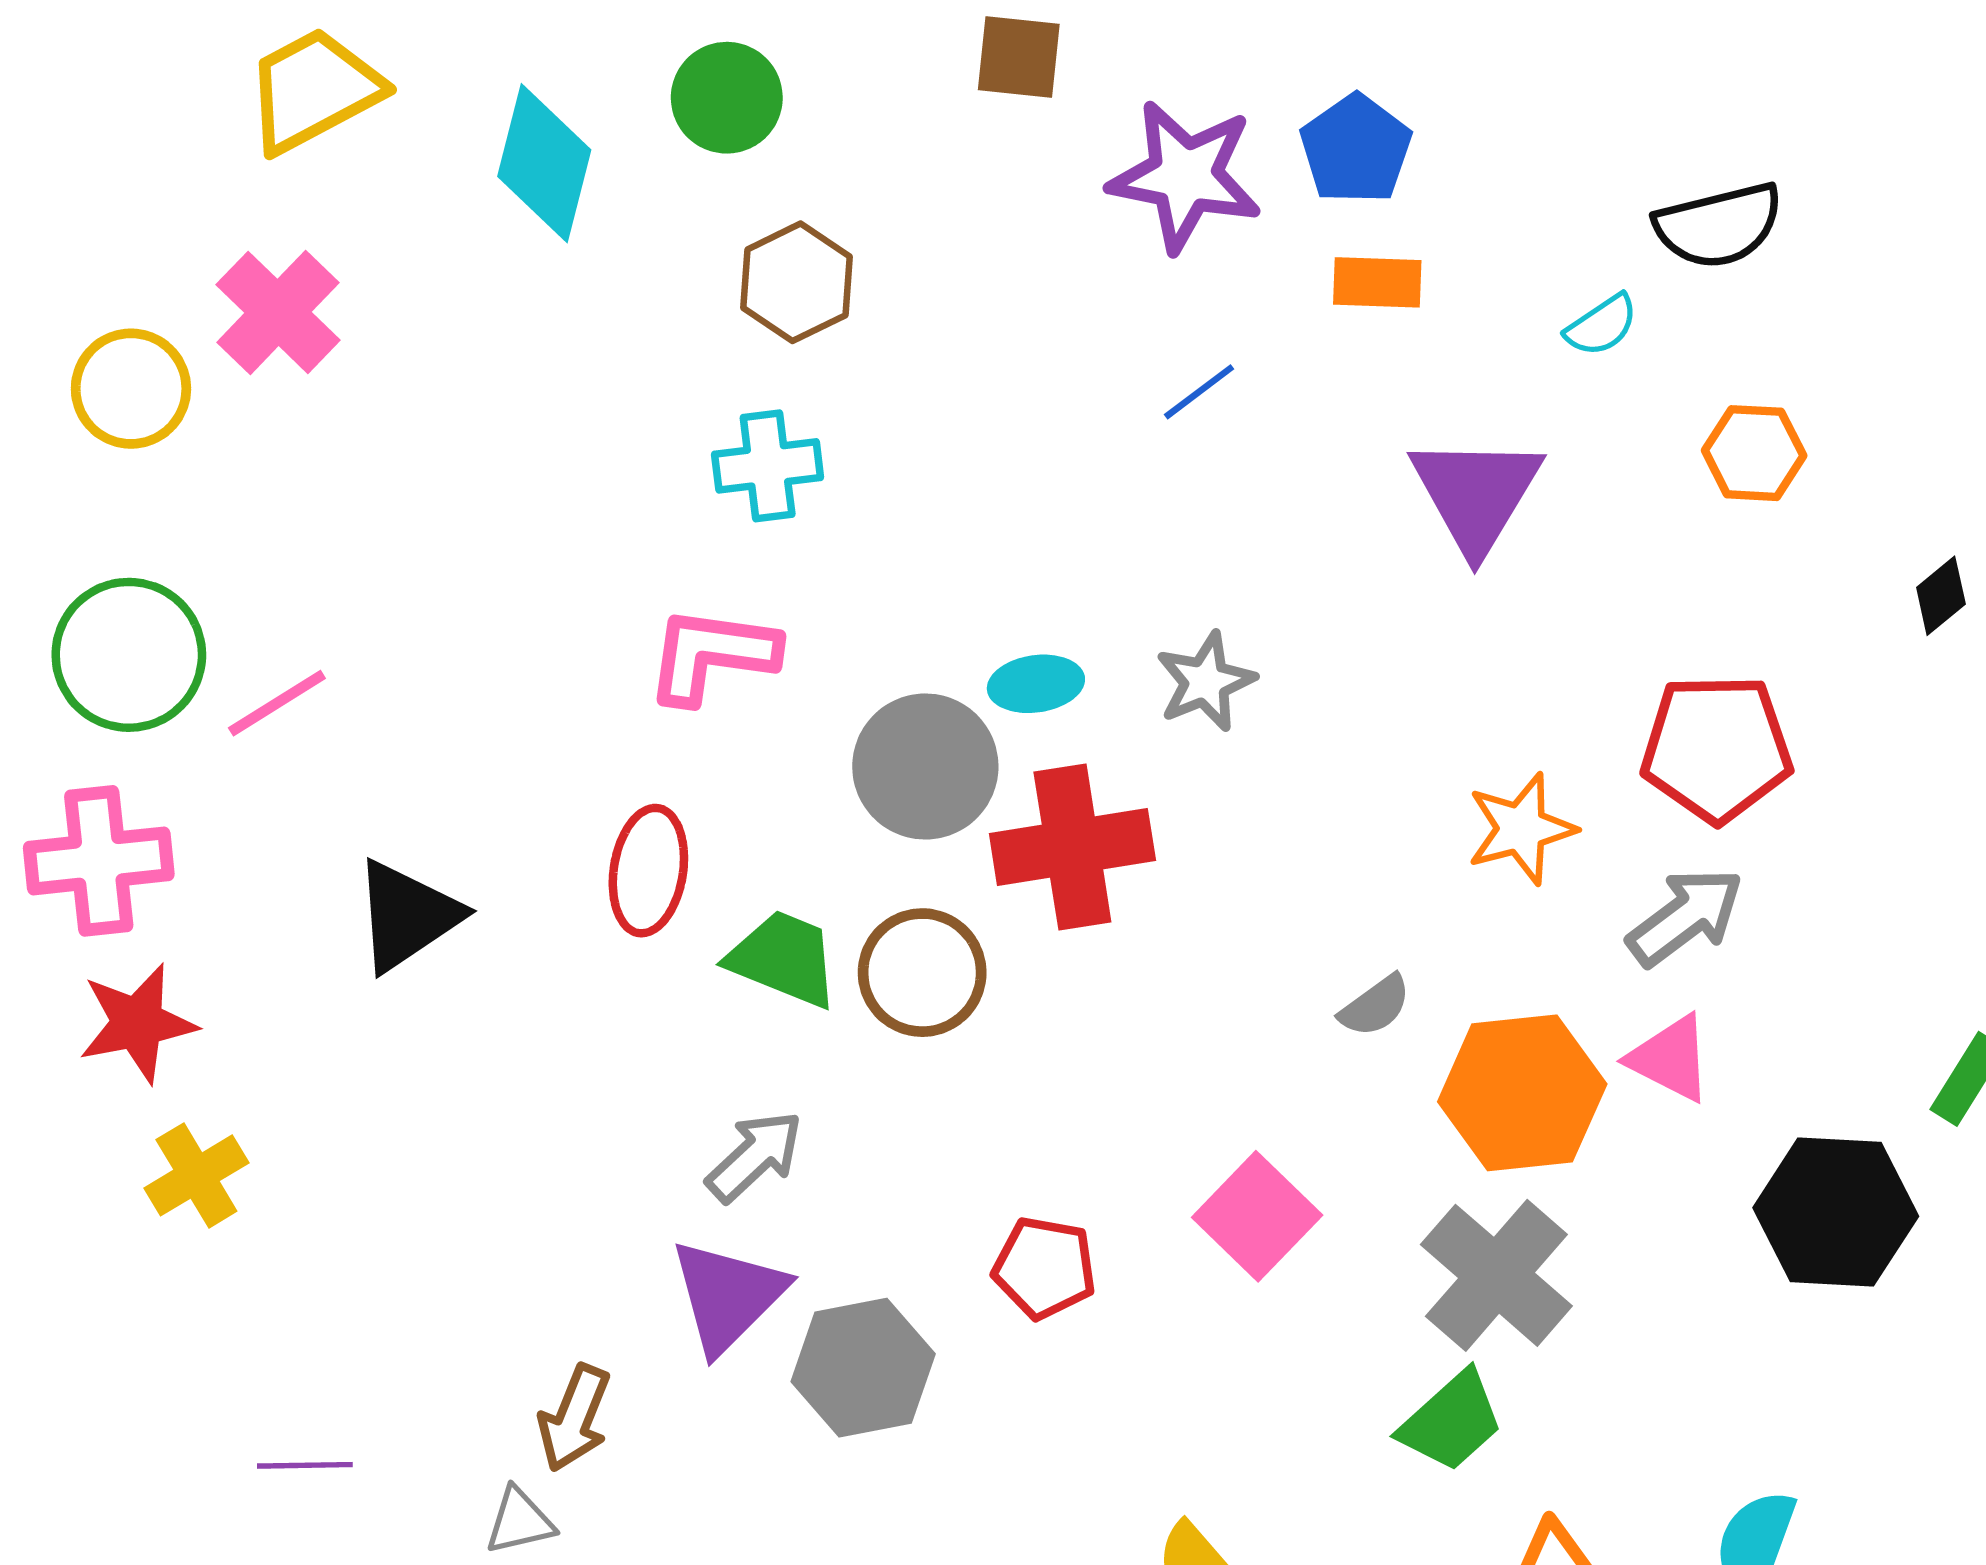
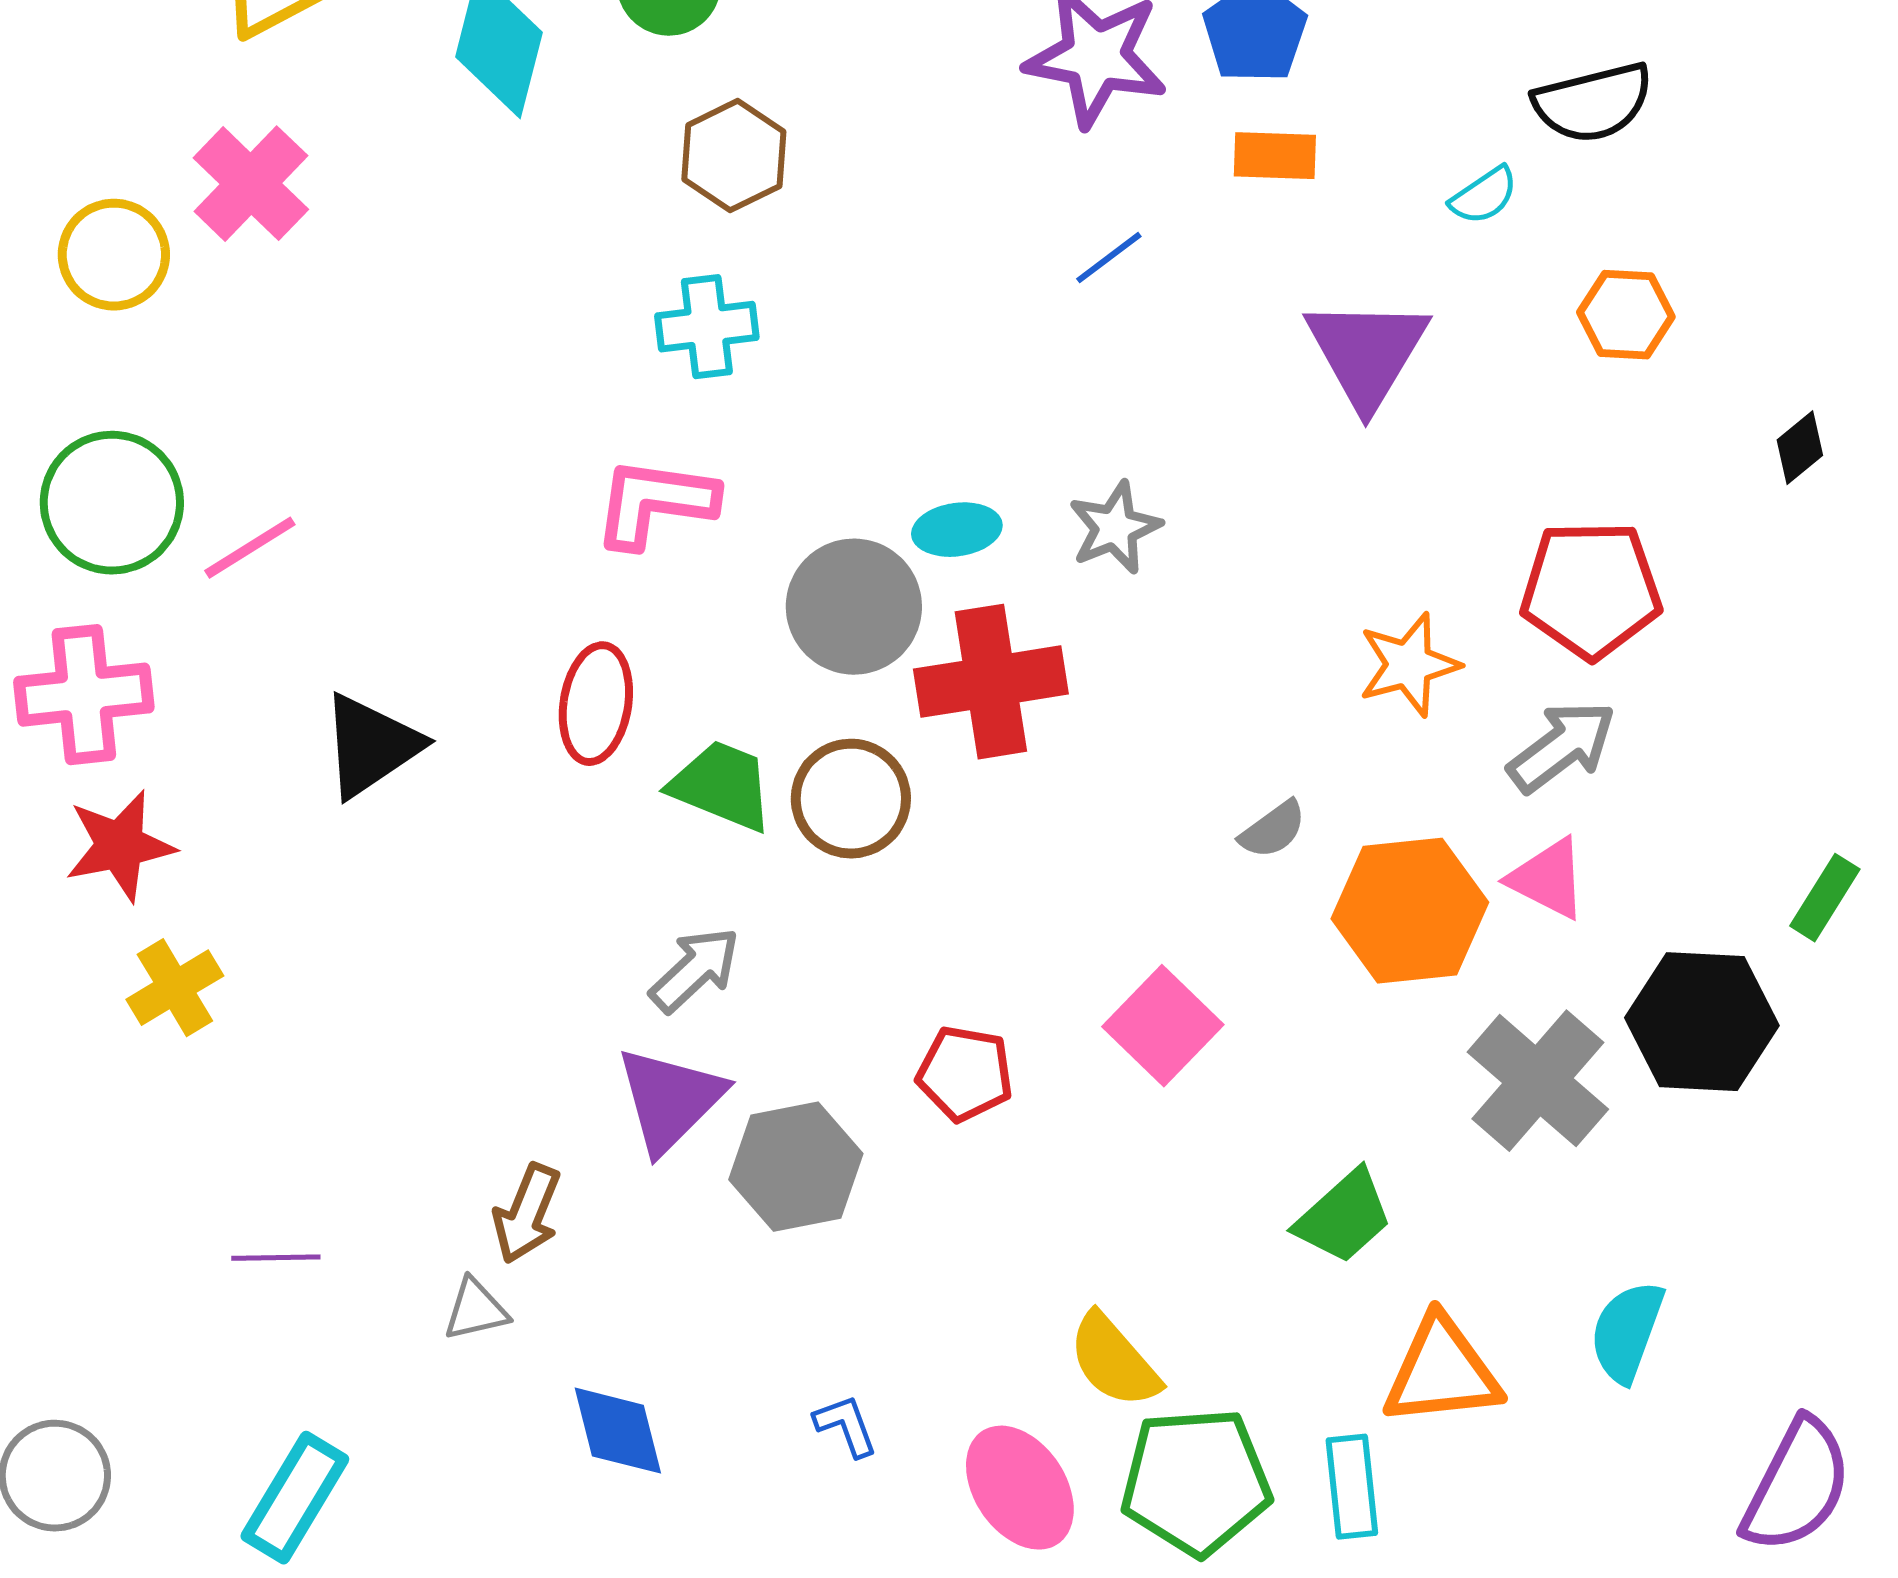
gray cross: (1496, 1275) -> (1538, 1081), moved

